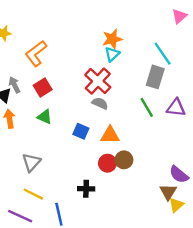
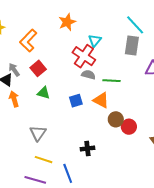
orange star: (112, 39) -> (67, 22), moved
cyan triangle: (112, 54) -> (95, 40), moved
green line: (147, 107) -> (111, 81), moved, turned -48
blue square: (81, 131) -> (76, 101), turned -32
orange triangle: (110, 135) -> (101, 100), turned 36
red circle: (107, 163) -> (129, 127), moved

